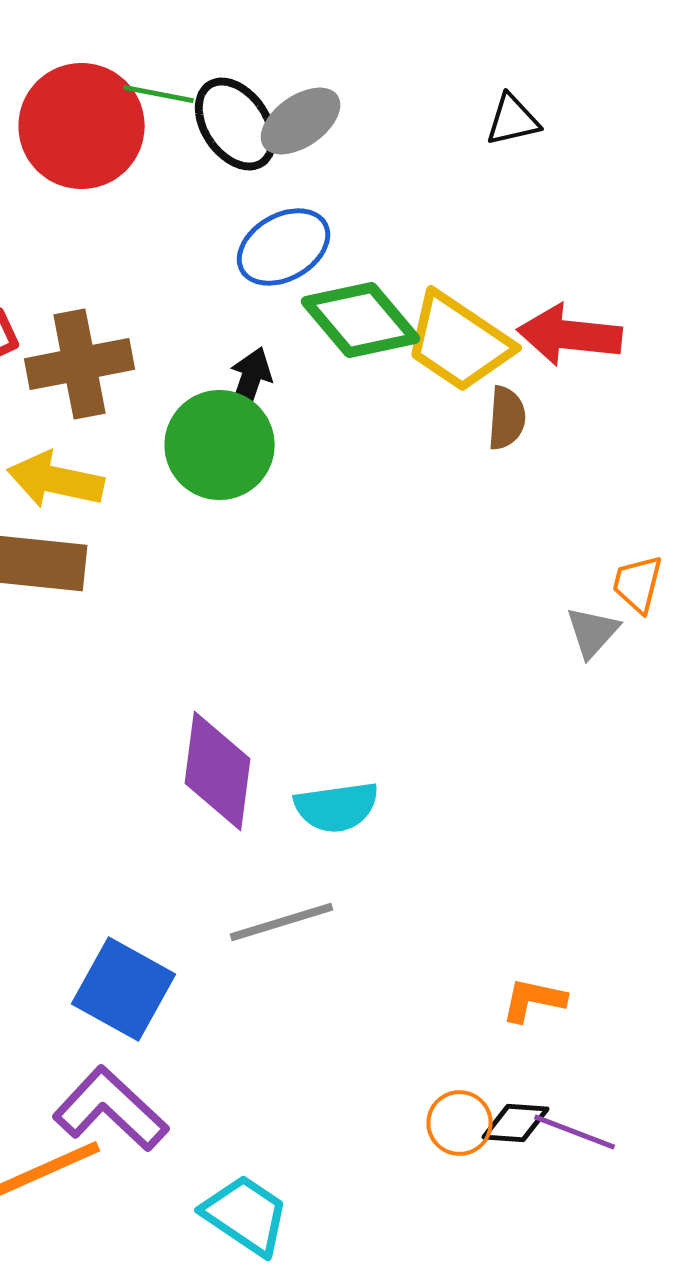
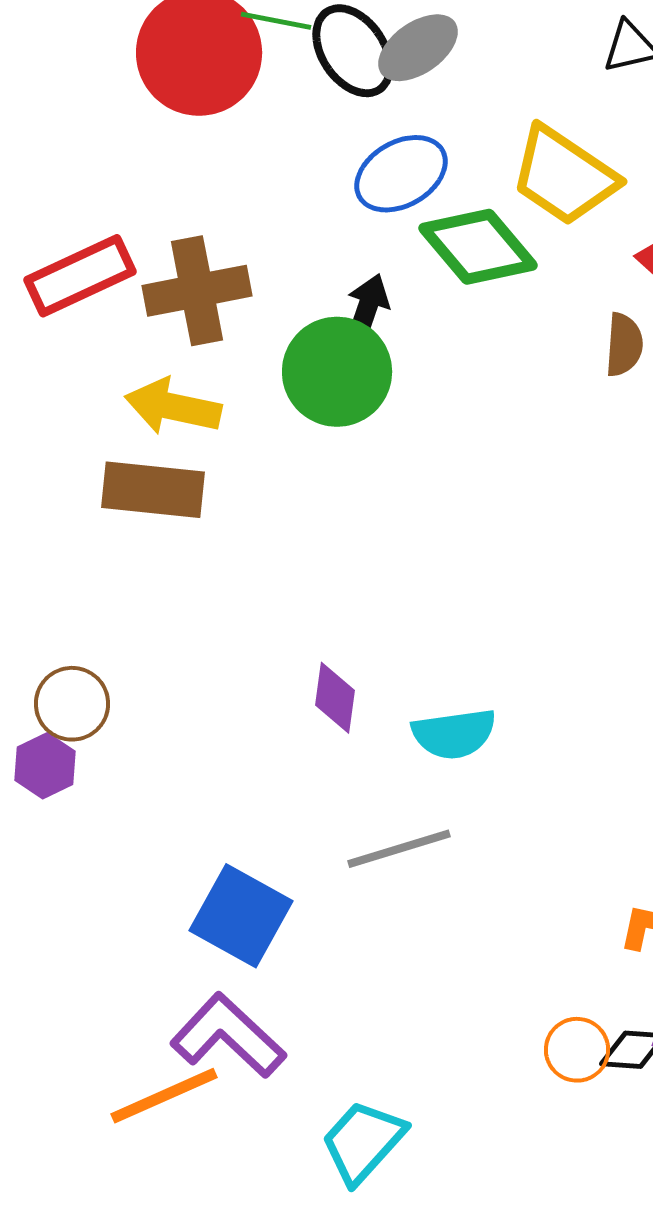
yellow trapezoid: (458, 342) -> (564, 176), moved
purple diamond: (218, 771) -> (335, 698), size x0.6
cyan trapezoid: (246, 1215) -> (363, 1142), turned -82

